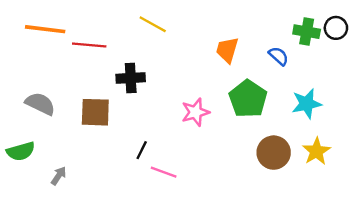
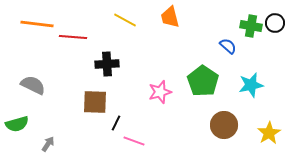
orange trapezoid: (227, 50) -> (170, 17), moved, turned -30
brown square: (95, 112) -> (95, 102), moved
yellow star: (316, 151) -> (269, 133), moved

